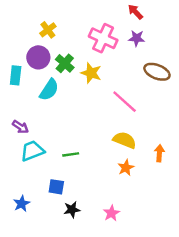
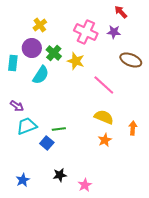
red arrow: (135, 12) -> (121, 12), moved
blue square: (56, 187) -> (47, 143), moved, turned 32
blue star: (22, 204) -> (23, 180), moved
pink star: (111, 213) -> (85, 185), moved

